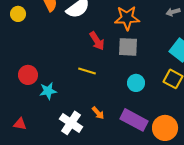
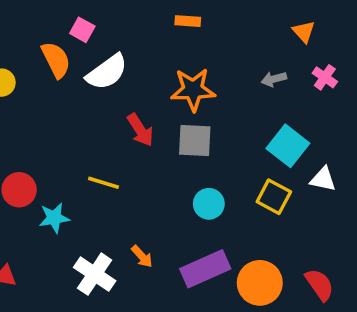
yellow line: (87, 71) -> (103, 183), moved
purple rectangle: (134, 120) -> (205, 269), turned -52

